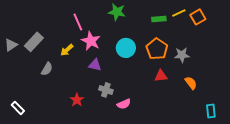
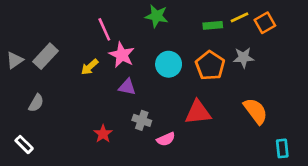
gray star: (182, 55) -> (243, 58), moved
gray semicircle: (47, 69) -> (36, 103), moved
red triangle: (161, 76) -> (198, 112), moved, size x1.5
orange semicircle: (191, 83) -> (256, 111), size x1.5

